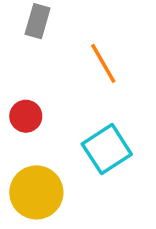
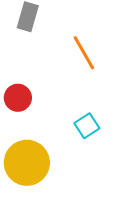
cyan square: (107, 149) -> (87, 126), size x0.6

